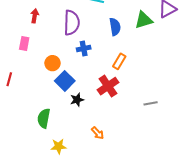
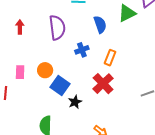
pink rectangle: (24, 44) -> (20, 72), moved
blue cross: (84, 48) -> (82, 50), moved

